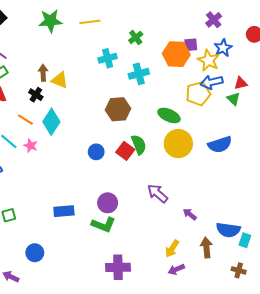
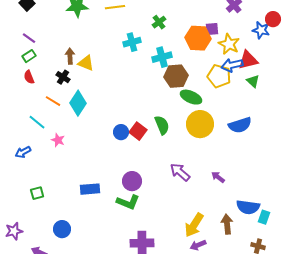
blue star: (223, 48) -> (261, 30), moved, turned -30
red triangle: (241, 83) -> (248, 60), moved, size x1.5
yellow pentagon: (198, 94) -> (219, 76), turned 30
brown hexagon: (118, 109) -> (176, 76), moved
pink star: (31, 146) -> (58, 140), moved
red square: (125, 151) -> (138, 131), moved
purple arrow: (190, 214) -> (218, 177), moved
yellow arrow: (172, 249) -> (194, 225), size x1.4

